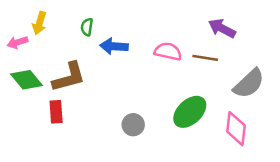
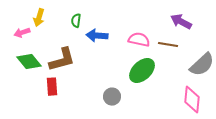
green ellipse: (190, 112) -> (142, 71), moved

